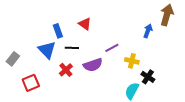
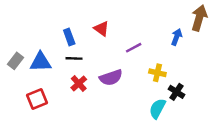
black line: (72, 48) -> (74, 58), moved
purple line: (112, 48) -> (134, 48), moved
blue triangle: (47, 50) -> (41, 62), moved, turned -48
gray rectangle: (13, 59) -> (16, 61), moved

